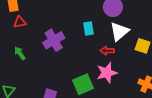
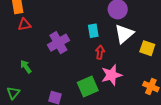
red arrow: (107, 51) -> (100, 52), moved, turned 96
green arrow: (20, 53) -> (26, 67), moved

